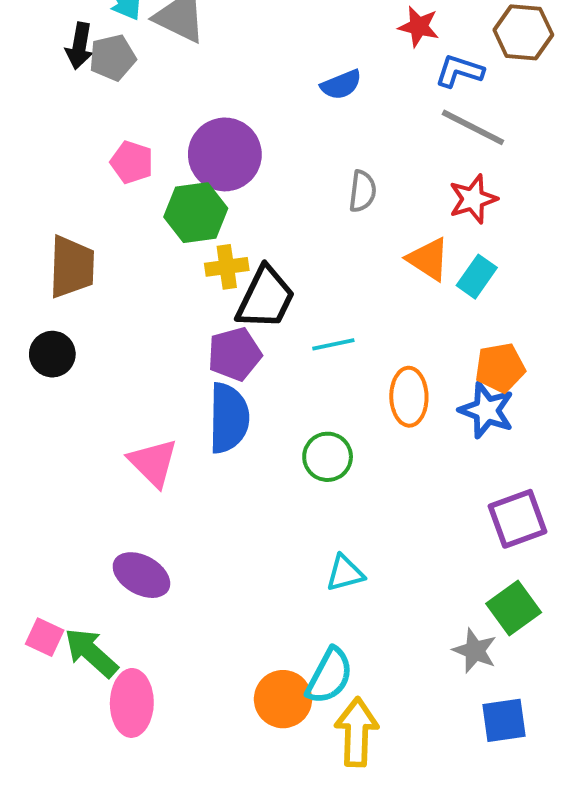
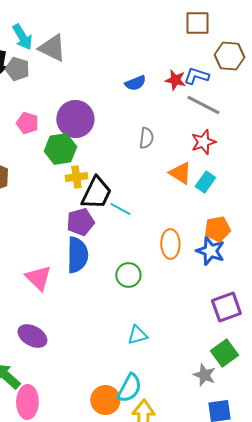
red star: (419, 27) -> (175, 80), moved
gray pentagon: (112, 58) -> (17, 69), turned 30
cyan line: (333, 344) -> (120, 209), moved, turned 40

